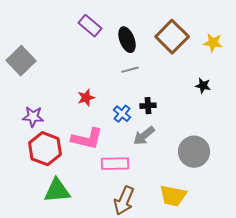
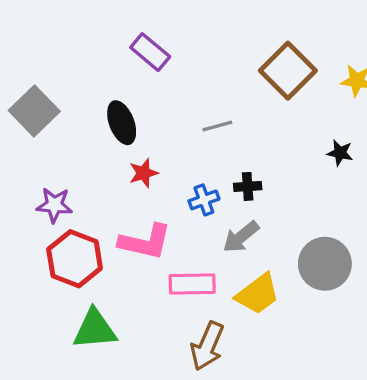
black ellipse: (127, 40) -> (122, 123), moved
blue cross: (122, 114) -> (204, 200), turned 30
yellow trapezoid: (173, 196) -> (258, 294), moved, turned -48

